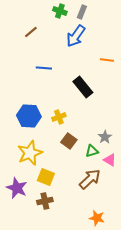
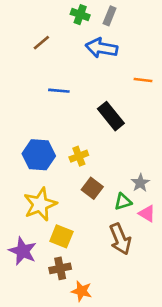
blue arrow: (76, 36) -> (102, 48), turned 65
brown arrow: (90, 179) -> (120, 239), turned 110
orange star: (97, 218) -> (81, 291), moved

